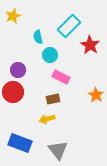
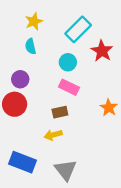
yellow star: (13, 16) -> (34, 21), moved
cyan semicircle: (38, 37) -> (30, 46), moved
cyan circle: (50, 55) -> (68, 62), moved

